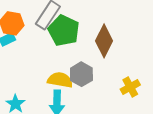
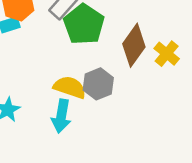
yellow cross: (130, 87) -> (167, 54), moved, turned -30

